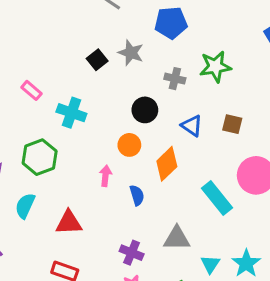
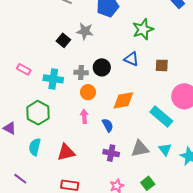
gray cross: (175, 79) -> (81, 73), moved
blue triangle: (192, 126) -> (131, 59), moved
orange circle: (129, 145) -> (88, 92), moved
orange diamond: (167, 164) -> (123, 100), turned 45
purple cross: (132, 253) -> (111, 153), moved
cyan triangle: (210, 264) -> (165, 149), moved

